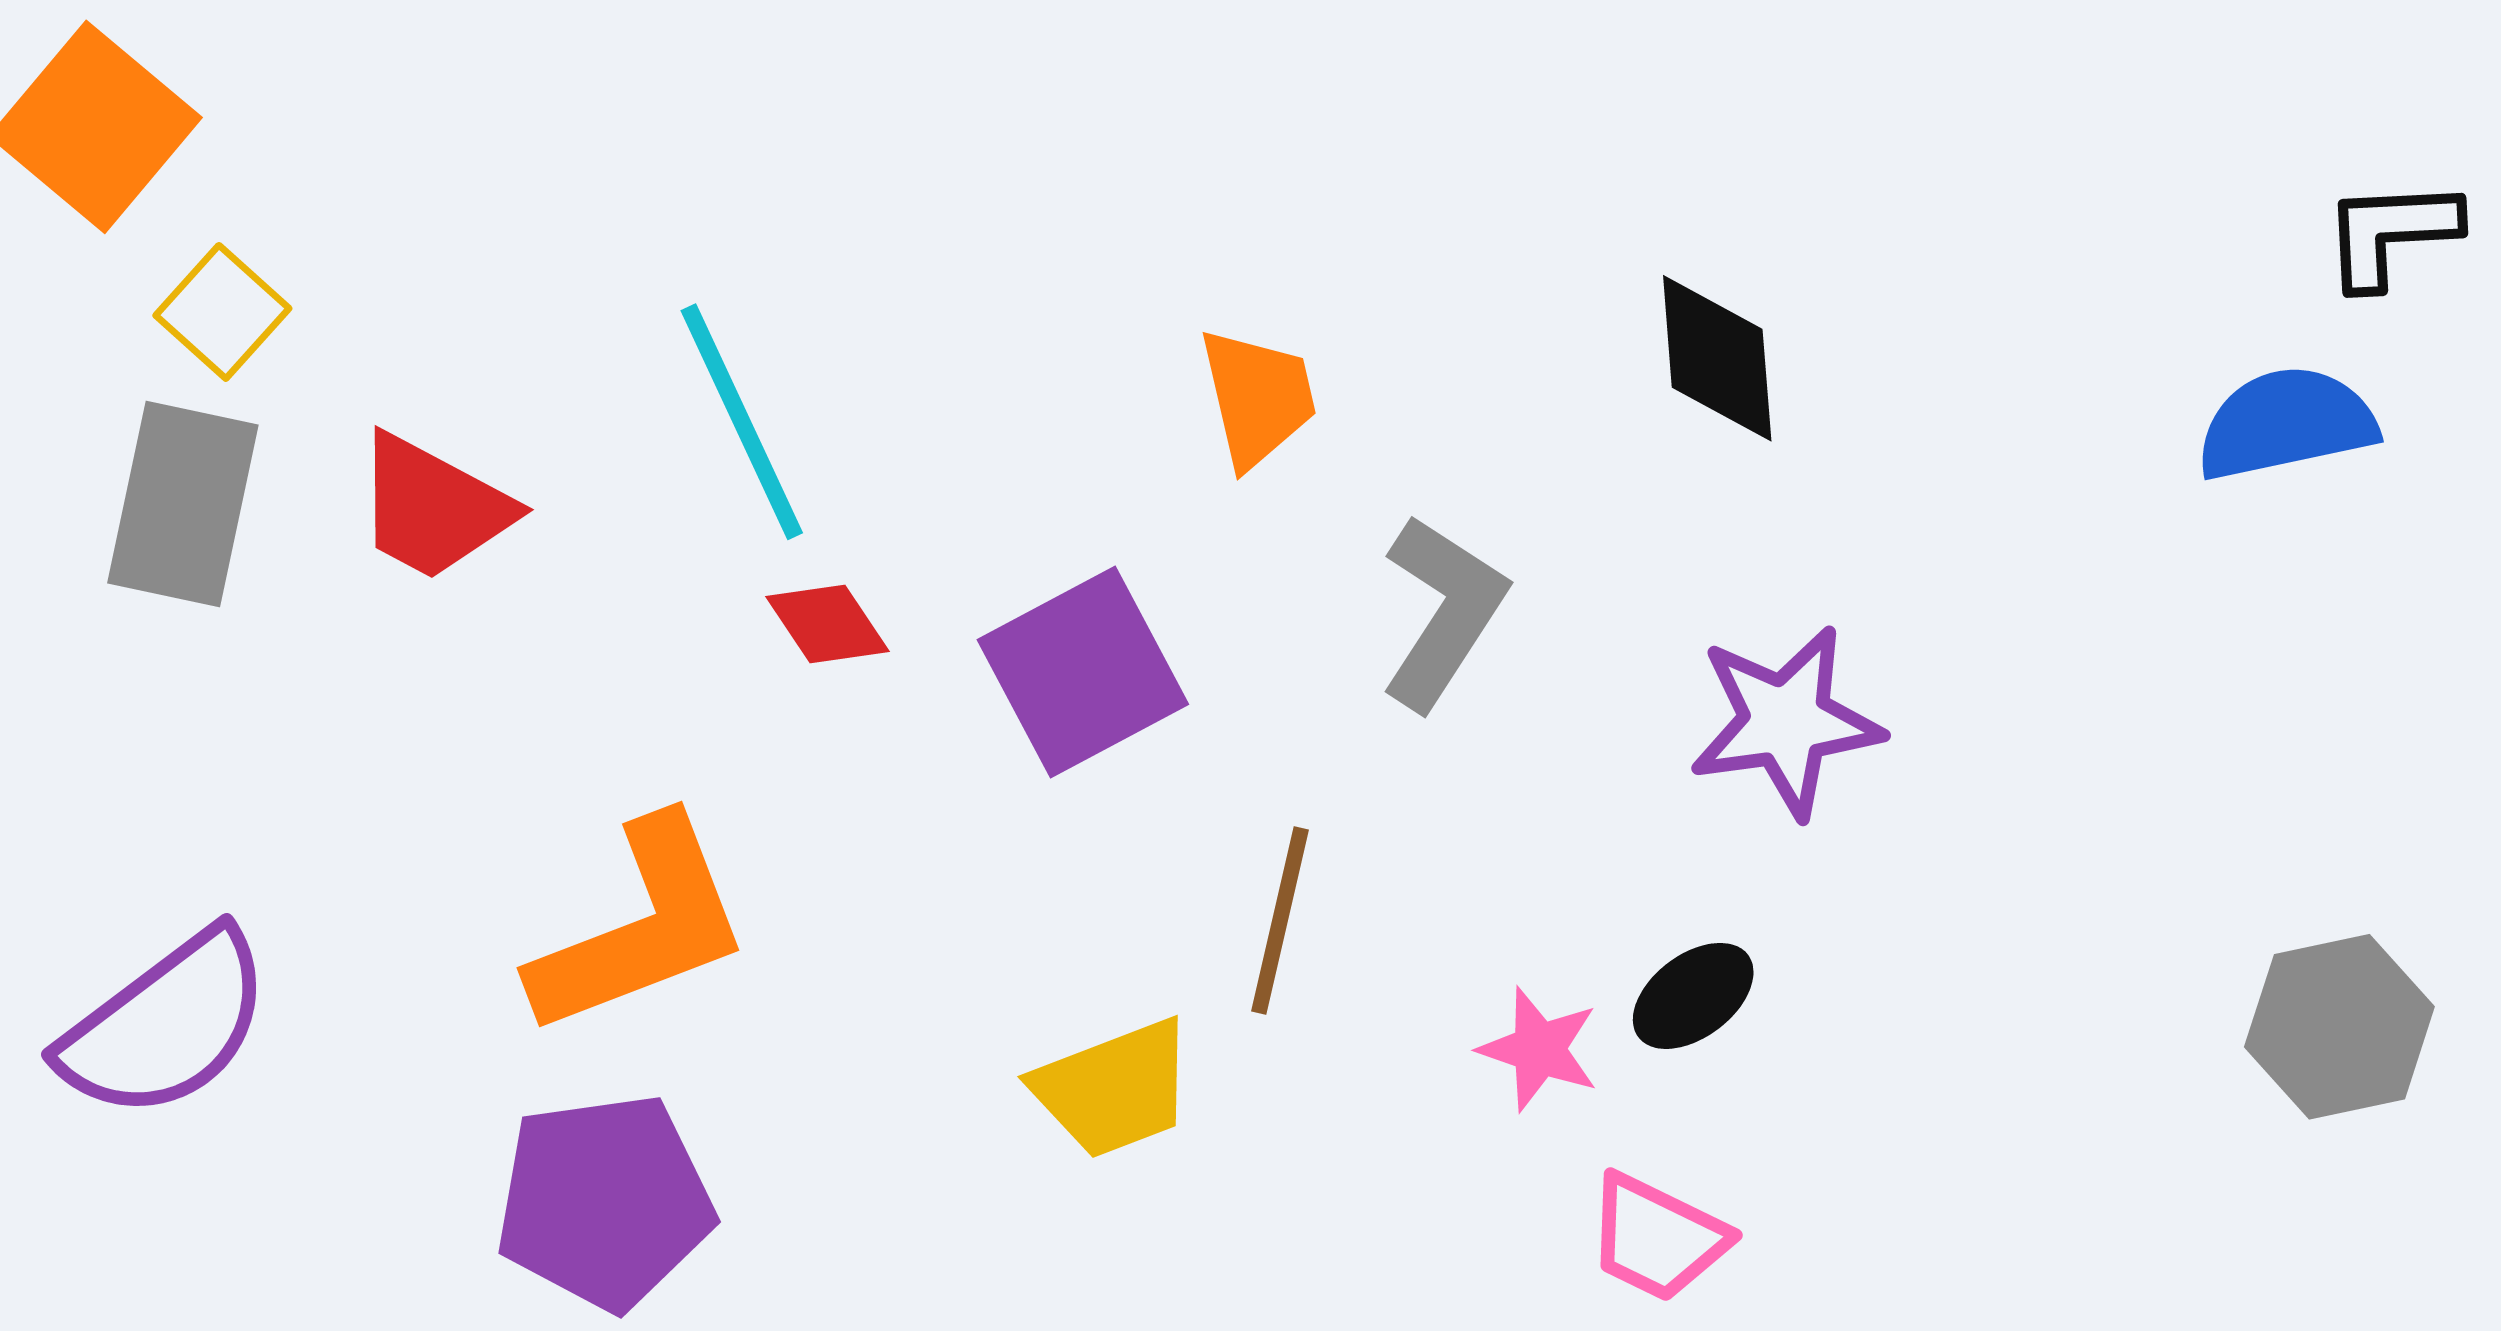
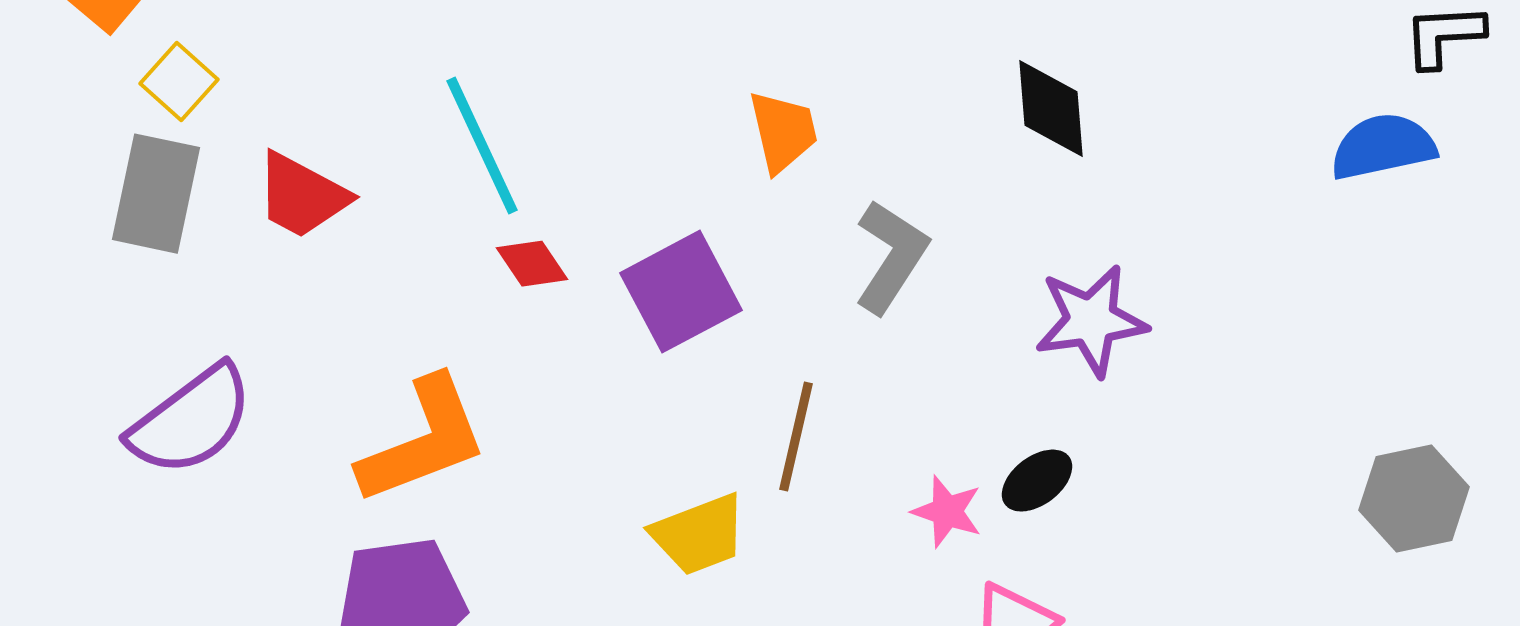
purple semicircle: (166, 1025) -> (191, 421), moved

